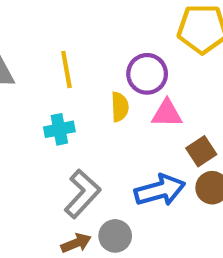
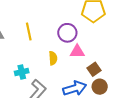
yellow semicircle: (120, 107) -> (53, 58), moved
cyan cross: (59, 129) -> (22, 72), moved

